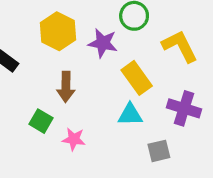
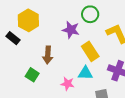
yellow hexagon: (58, 31) -> (28, 20), moved
pink star: (74, 139) -> (68, 84), moved

